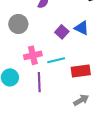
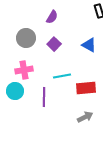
purple square: (62, 32) -> (54, 44), moved
pink cross: (33, 55) -> (24, 70), moved

